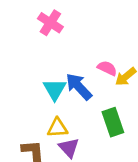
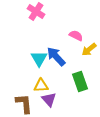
pink semicircle: (107, 68) -> (76, 36), moved

